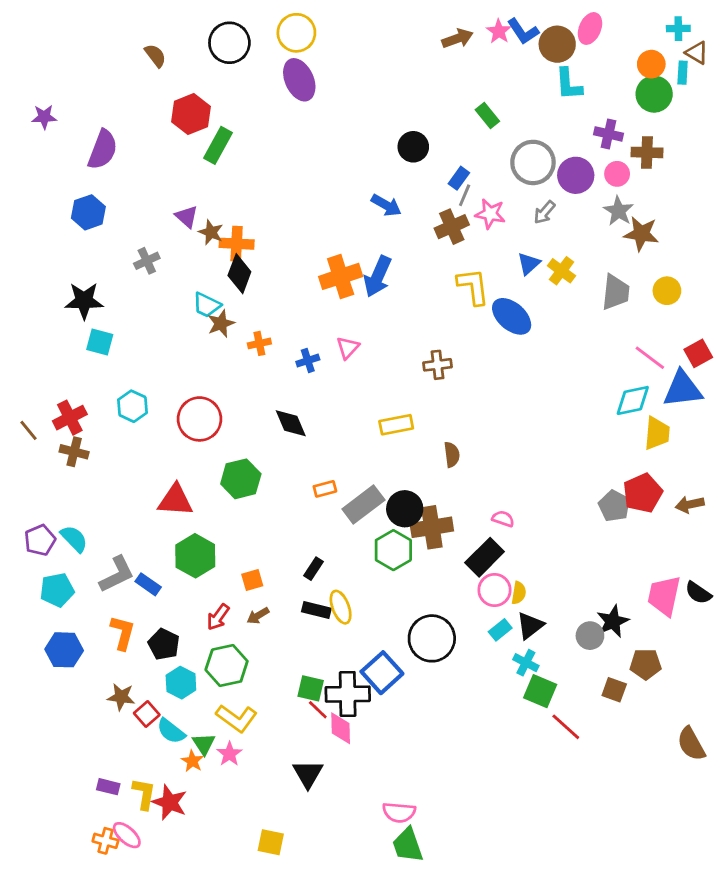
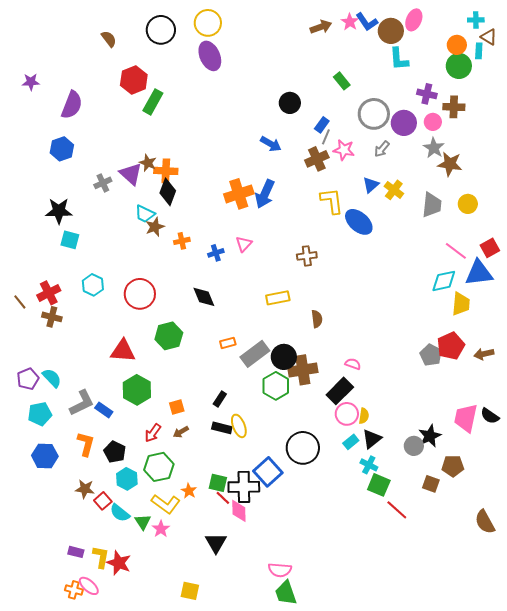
purple triangle: (187, 217) -> (131, 174), moved, size x1.4
orange star: (192, 761) -> (189, 491), moved

